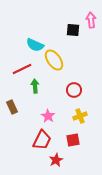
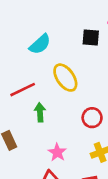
cyan semicircle: (35, 45) -> (40, 44), moved, turned -66

